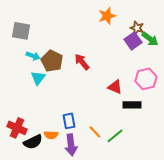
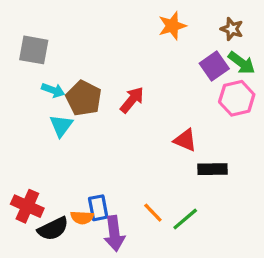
brown star: (137, 28) -> (232, 29), moved
red arrow: (82, 62) -> (132, 100), turned 78
pink hexagon: (146, 79) -> (237, 98), moved
blue rectangle: (69, 121) -> (98, 208), moved

